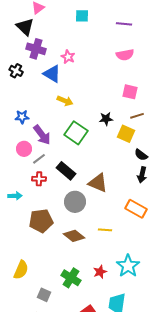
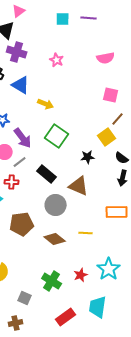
purple line: (124, 24) -> (89, 18), moved
pink star: (68, 57) -> (57, 60), moved
blue triangle: (52, 74) -> (21, 85), moved
brown line: (137, 116) -> (118, 119), turned -32
black star: (106, 119) -> (88, 157), moved
yellow square: (126, 134) -> (107, 137), turned 30
red cross: (39, 179) -> (12, 182), moved
orange rectangle: (136, 209) -> (117, 212), turned -30

